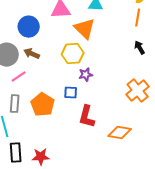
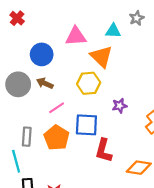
purple star: (86, 75) -> (120, 106), moved
pink line: (19, 77) -> (57, 108), moved
blue square: (71, 93) -> (86, 125), size x1.6

